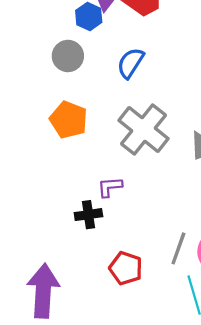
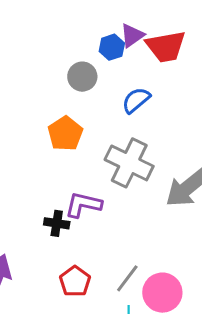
gray cross: (143, 130) -> (129, 163), turned -30
purple L-shape: (110, 187) -> (83, 205), size x1.5

